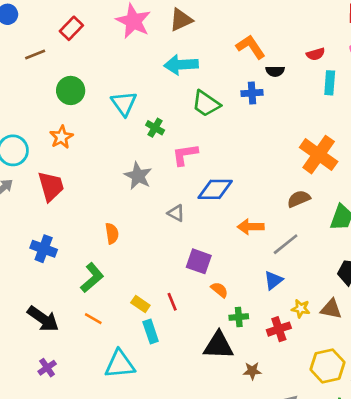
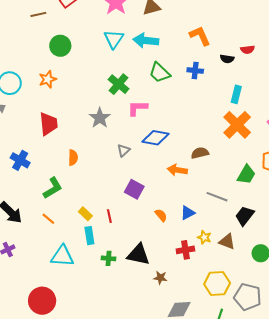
black semicircle: (275, 71) -> (227, 59), moved
cyan rectangle: (330, 83) -> (236, 94), moved
cyan triangle: (124, 103) -> (114, 39), moved
green cross: (155, 128) -> (119, 84), size x1.5
red trapezoid: (51, 186) -> (48, 124), moved
brown semicircle: (299, 199) -> (200, 153), moved
gray triangle: (176, 213) -> (123, 150), turned 40
gray line: (286, 244) -> (217, 197), moved, turned 50
orange semicircle: (219, 290) -> (161, 215), moved
green cross: (239, 317) -> (109, 258), moved

